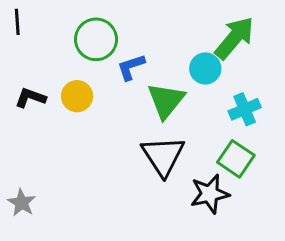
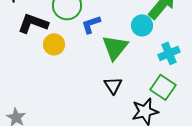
black L-shape: (30, 98) -> (33, 23), moved, size x1.4
black triangle: (163, 156) -> (113, 85), size x0.6

